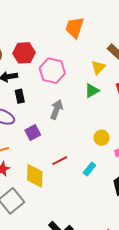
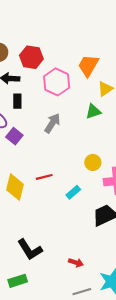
orange trapezoid: (75, 28) -> (88, 66), moved
purple square: (33, 133) -> (14, 136), moved, turned -35

